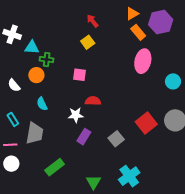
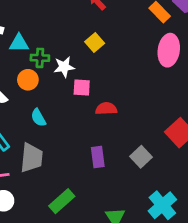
yellow square: (88, 42) -> (95, 42), moved
pink square: (79, 75) -> (82, 87), moved
white star: (76, 115) -> (64, 67), moved
purple rectangle: (84, 137) -> (98, 157), turned -35

